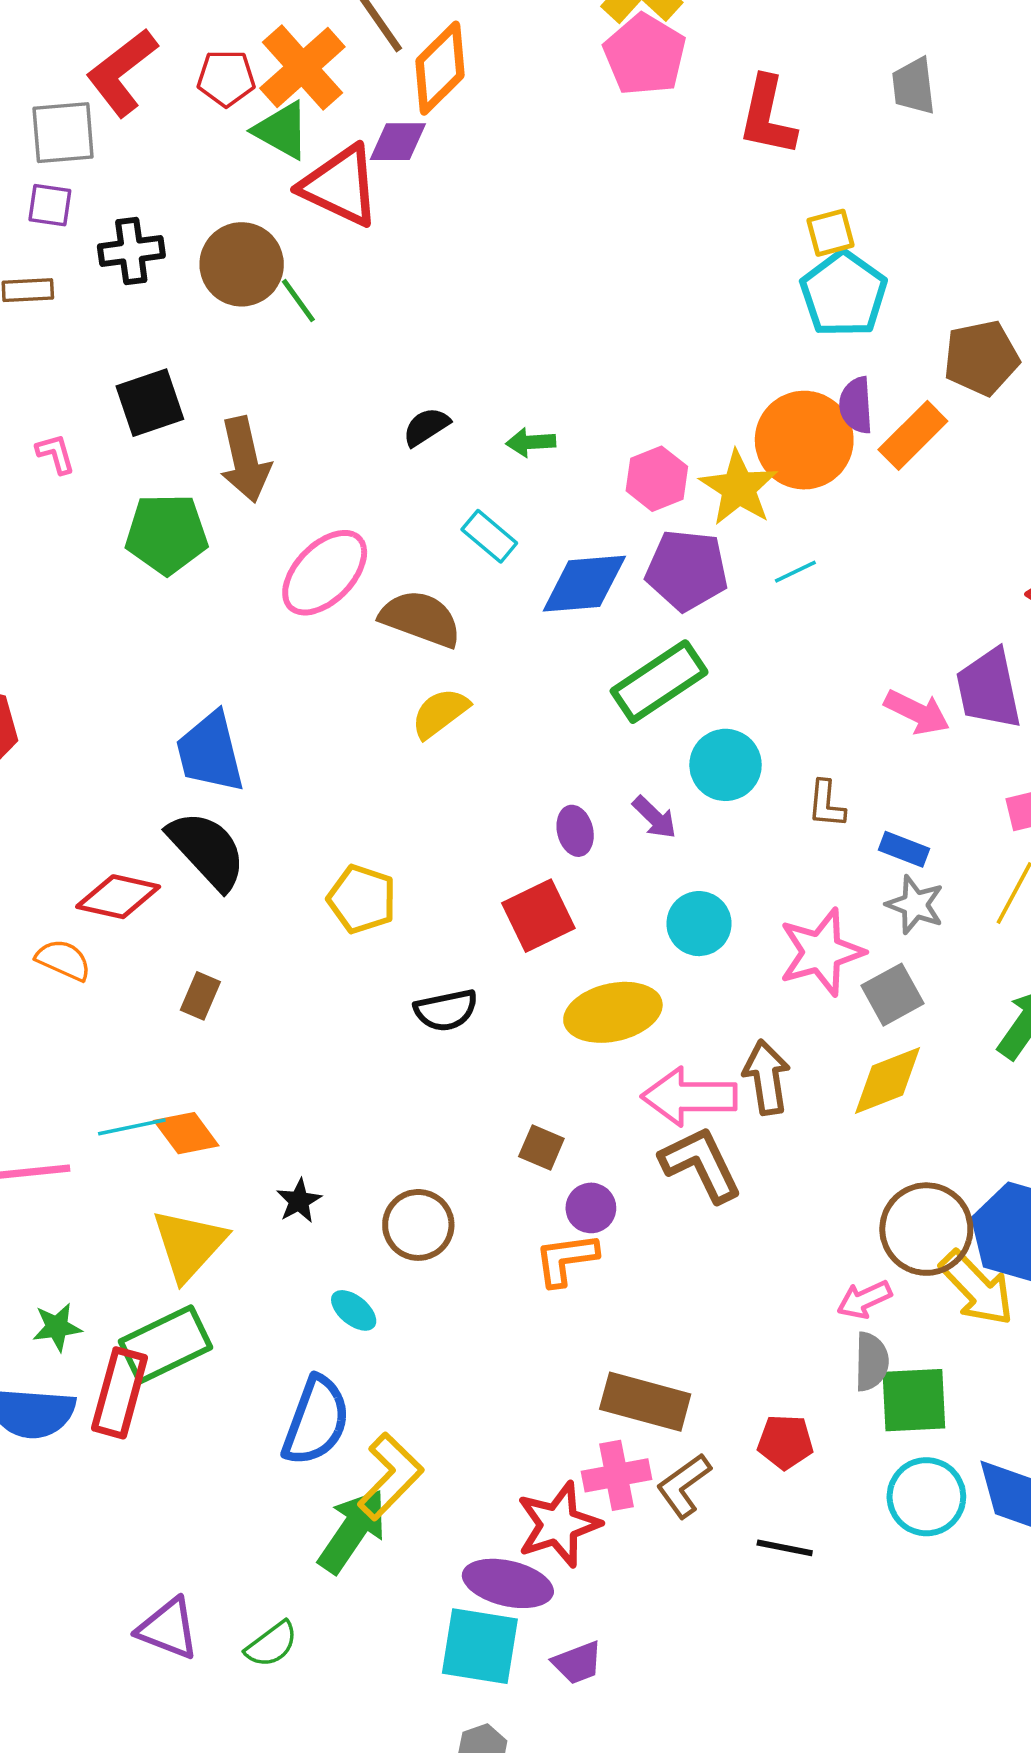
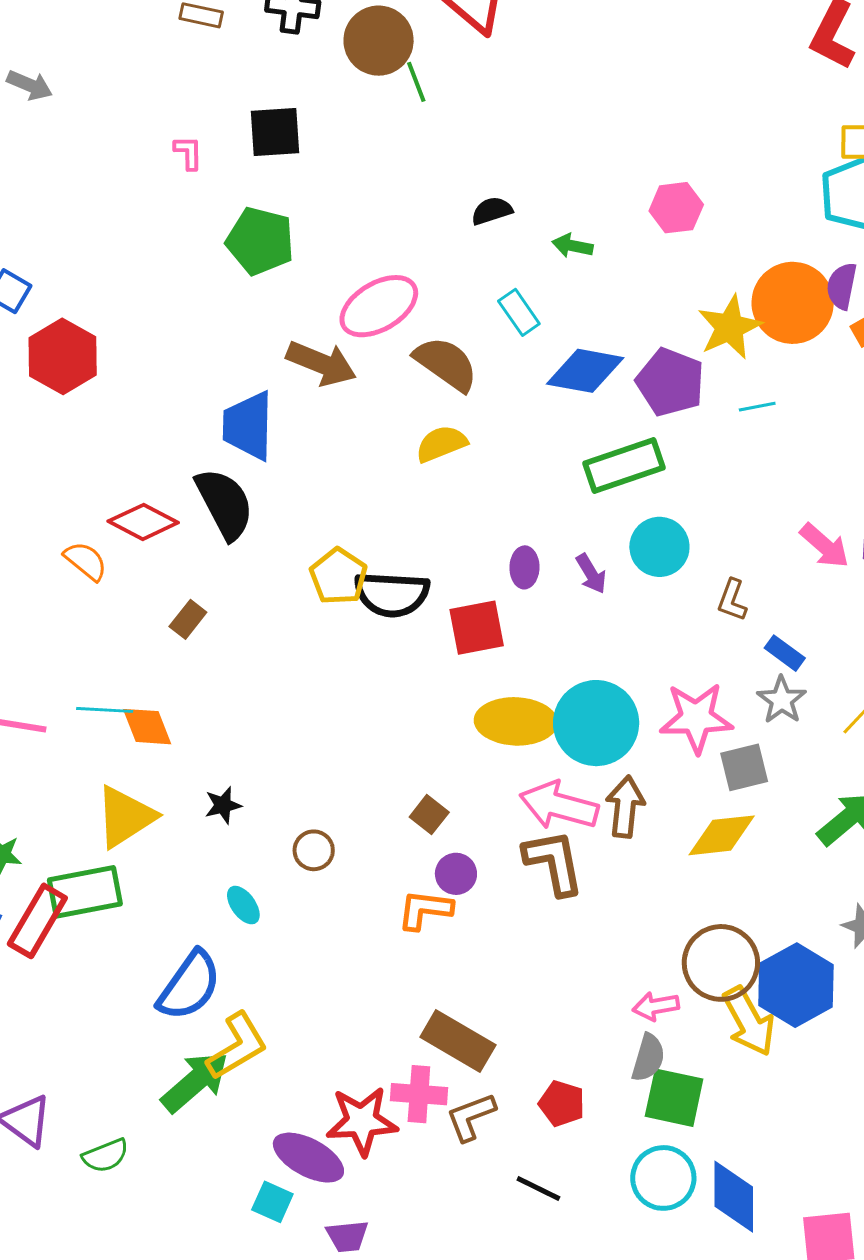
brown arrow: (245, 460) -> (321, 363), moved, turned -70
pink hexagon: (657, 479) -> (676, 208), moved
cyan circle: (699, 924) -> (596, 723), moved, size x1.6
black semicircle: (446, 1010) -> (392, 594), moved, size x1.4
brown circle: (418, 1225) -> (314, 850), size x0.7
cyan square: (480, 1646) -> (272, 1202), size x0.6

